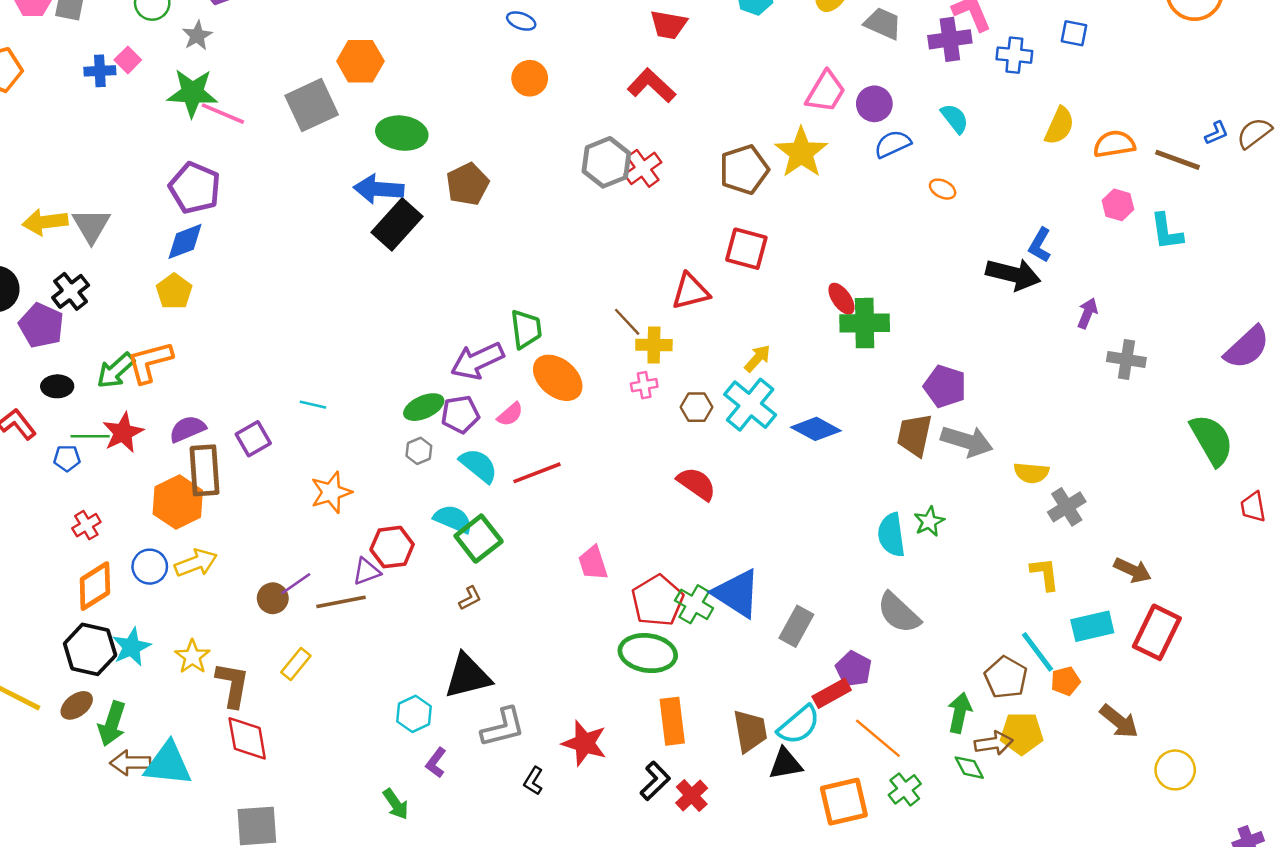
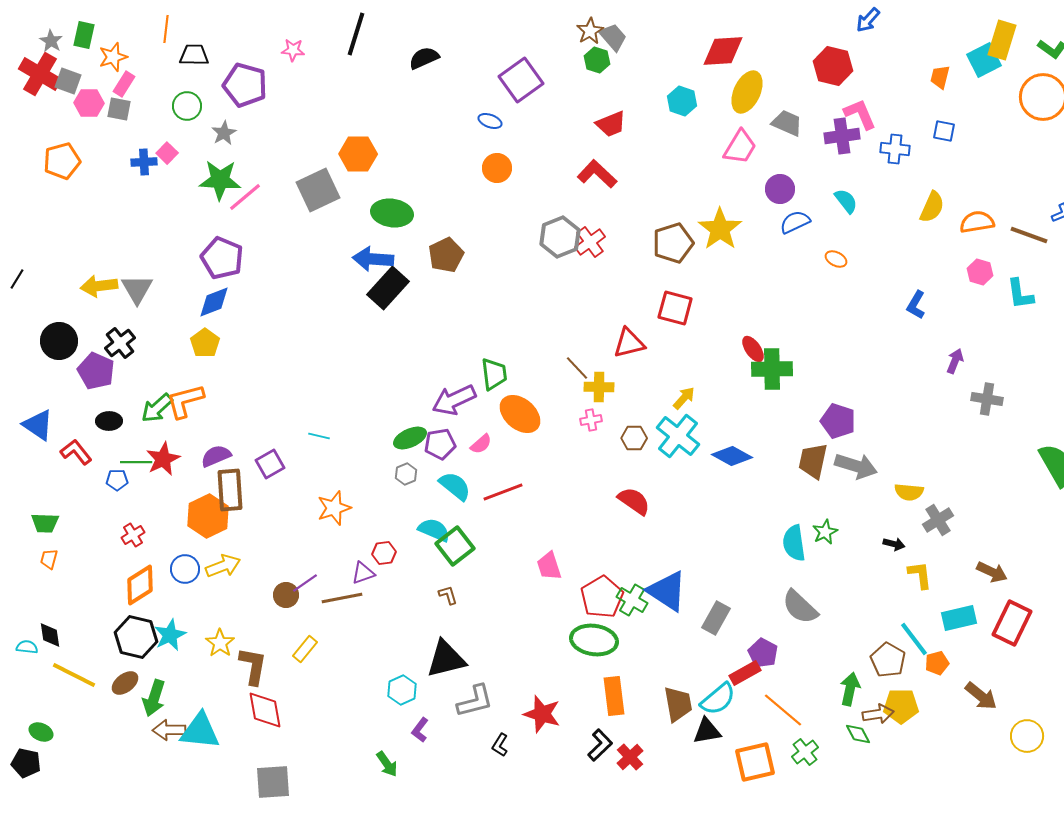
red trapezoid: (669, 25) -> (611, 124), turned -32
pink trapezoid: (826, 92) -> (740, 147), moved
pink line: (223, 114) -> (245, 197), turned -63
black arrow: (1013, 274) -> (894, 544), moved, size x0.5
red hexagon: (392, 547) -> (384, 553), size x0.7
brown L-shape: (470, 598) -> (448, 595), turned -80

